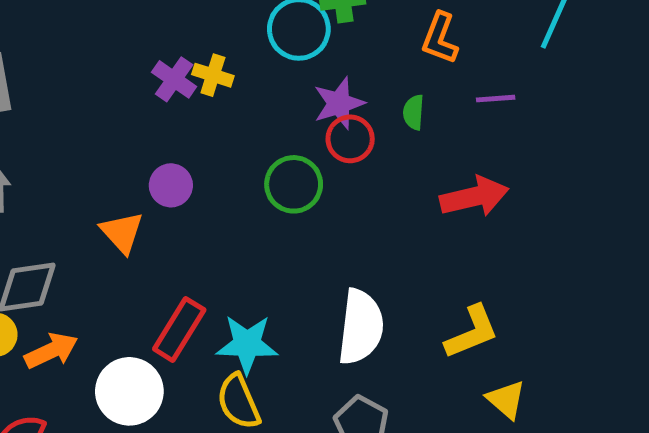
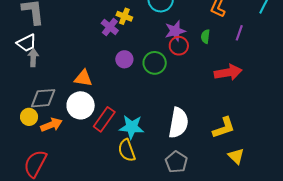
purple cross: (174, 79) -> (110, 27), moved
purple line: (496, 99) -> (239, 33), turned -70
purple circle: (171, 185) -> (124, 59), moved
orange triangle: (122, 232) -> (83, 78), turned -42
white circle: (129, 391) -> (81, 105), moved

